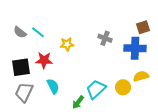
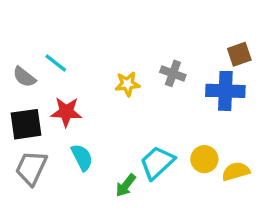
gray semicircle: (20, 32) -> (24, 77), moved
yellow star: (67, 44) -> (127, 84), moved
yellow semicircle: (141, 76) -> (236, 171), moved

